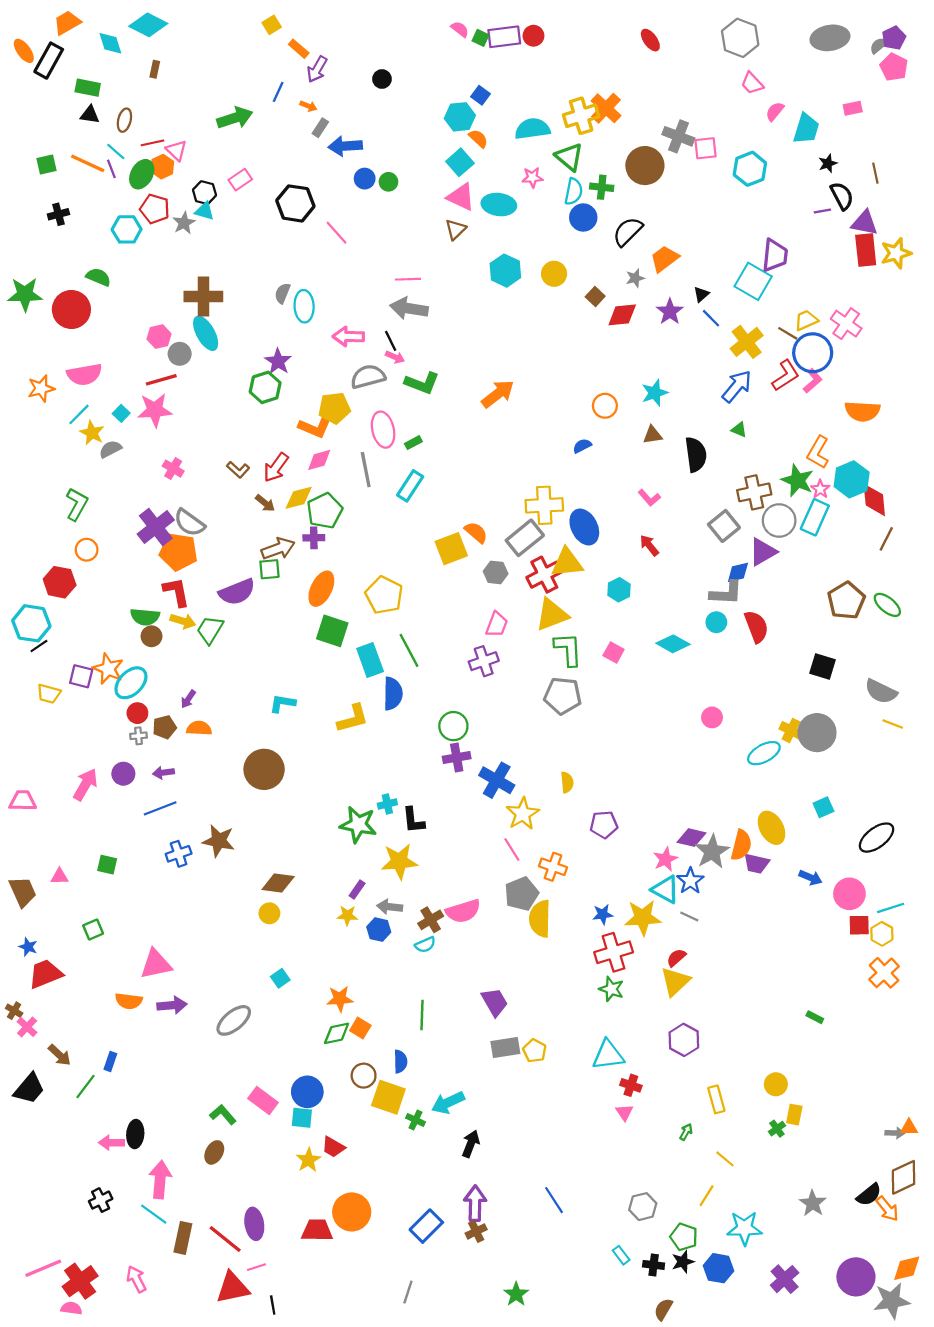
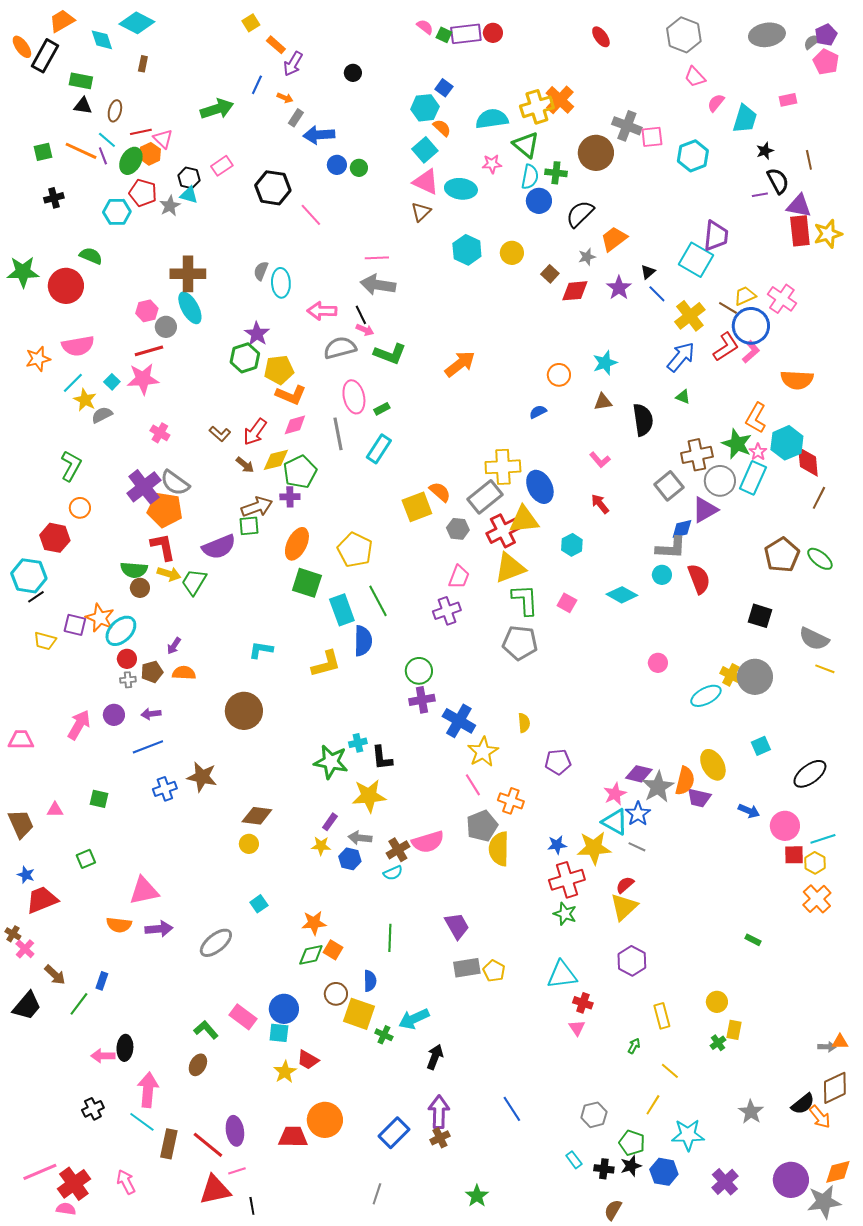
yellow pentagon: (334, 408) -> (279, 370), moved

